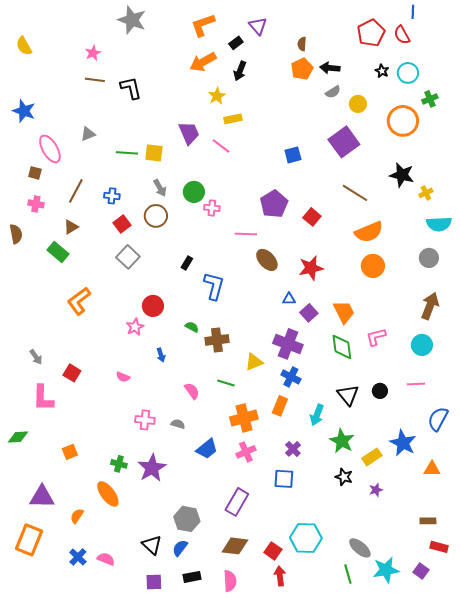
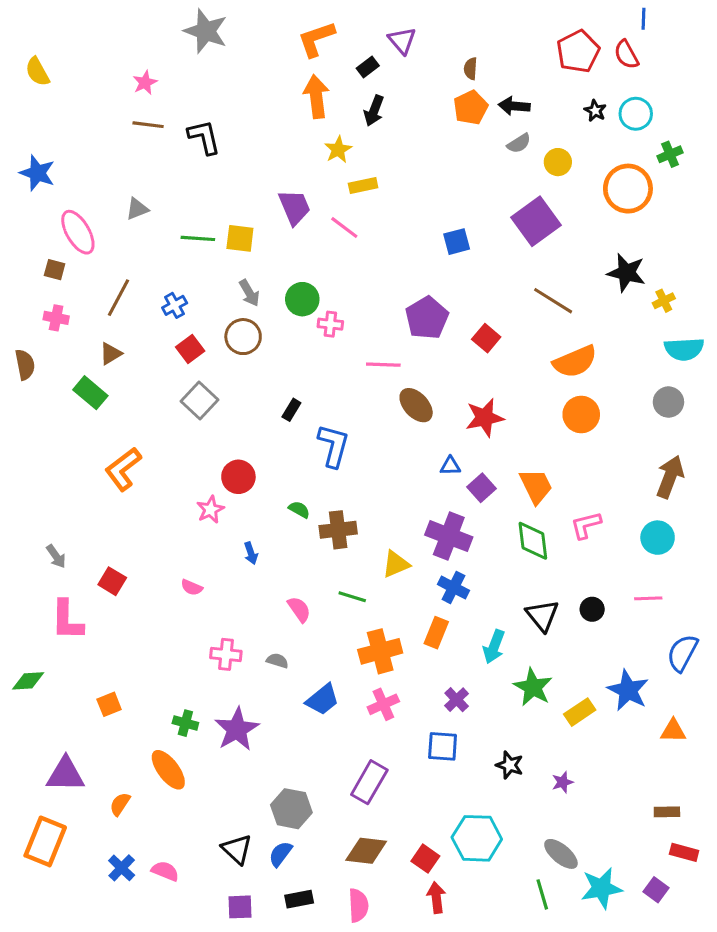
orange arrow: (203, 62) -> (316, 97), turned 112
blue cross: (112, 196) -> (175, 305), turned -35
black star: (344, 477) -> (510, 765), moved
purple star: (376, 490) -> (563, 782), moved

